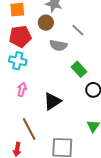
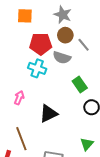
brown circle: (46, 23) -> (65, 35), moved
red pentagon: (20, 36) -> (41, 44), moved
cyan cross: (18, 61) -> (37, 68), moved

